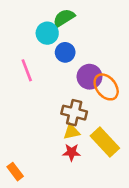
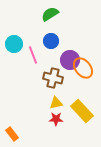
cyan circle: (47, 33) -> (14, 44), moved
pink line: (27, 70) -> (33, 55), moved
brown cross: (74, 113) -> (53, 78), moved

